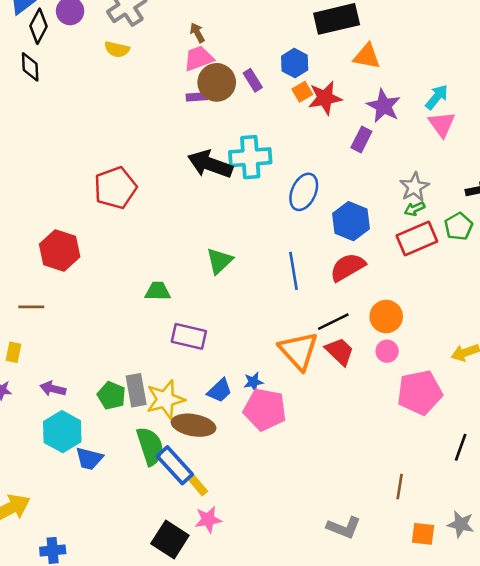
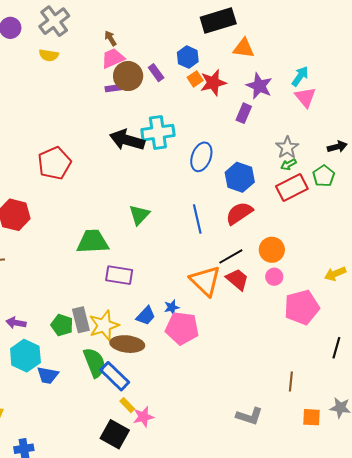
green trapezoid: (158, 291) -> (93, 242), size x1.6
yellow rectangle: (198, 486) -> (127, 405), moved

